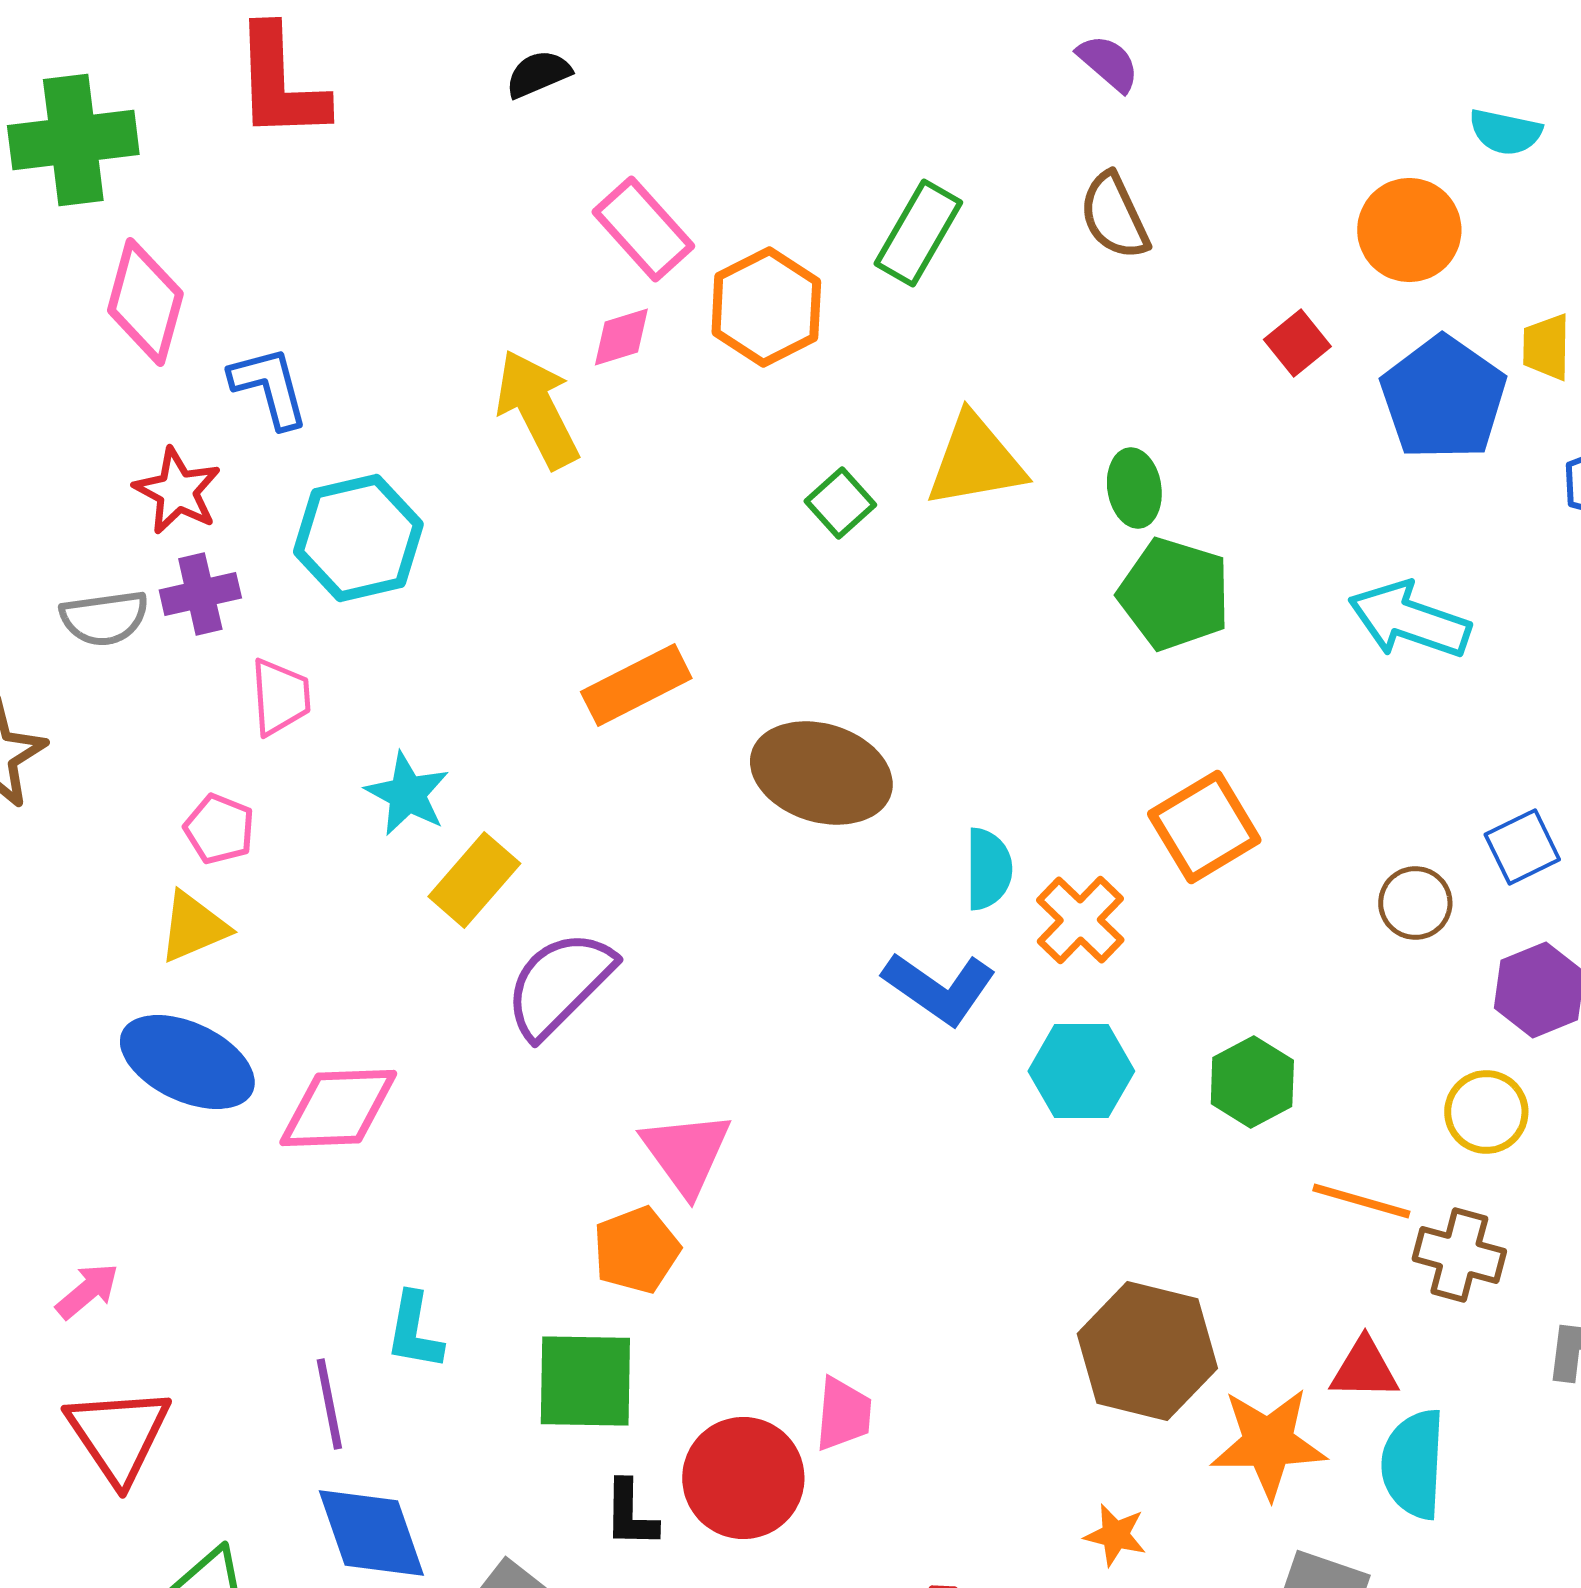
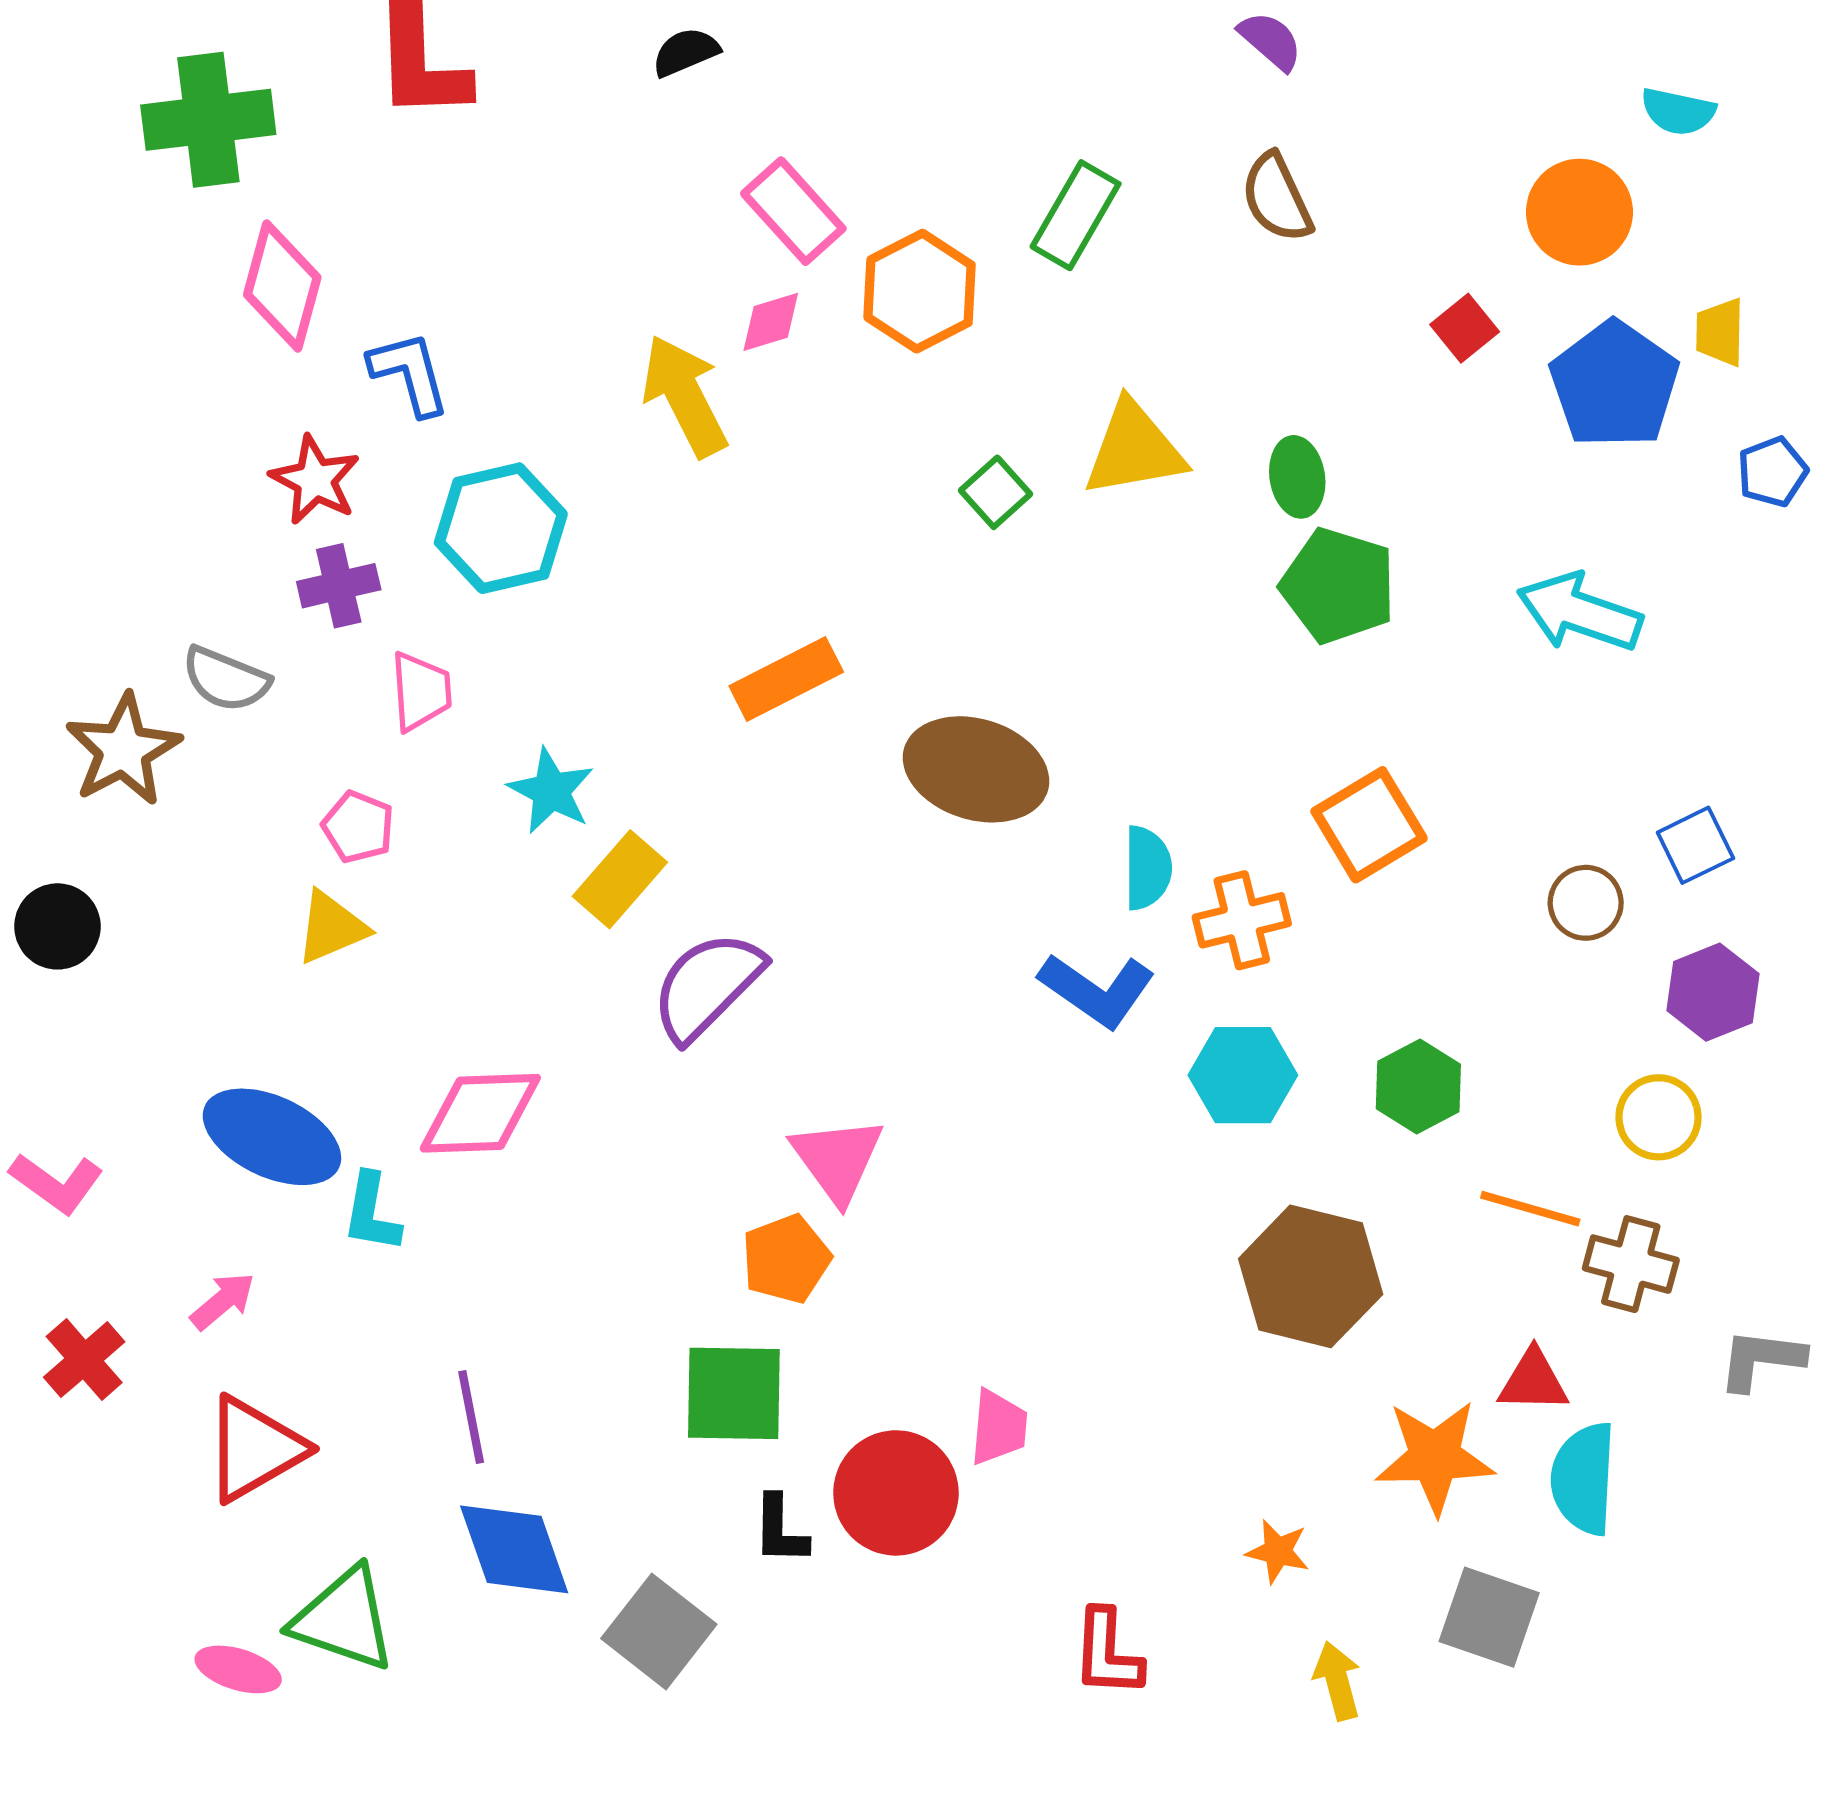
gray semicircle: (104, 618) -> (226, 679), moved, turned 30
orange cross: (1080, 920) -> (1242, 920), turned 32
blue ellipse: (187, 1062) -> (272, 1137), moved
cyan L-shape: (414, 1331) -> (372, 1213), moved
brown hexagon: (1147, 1351) -> (1311, 1276), moved
red triangle: (118, 1435) -> (255, 1449), turned 34

